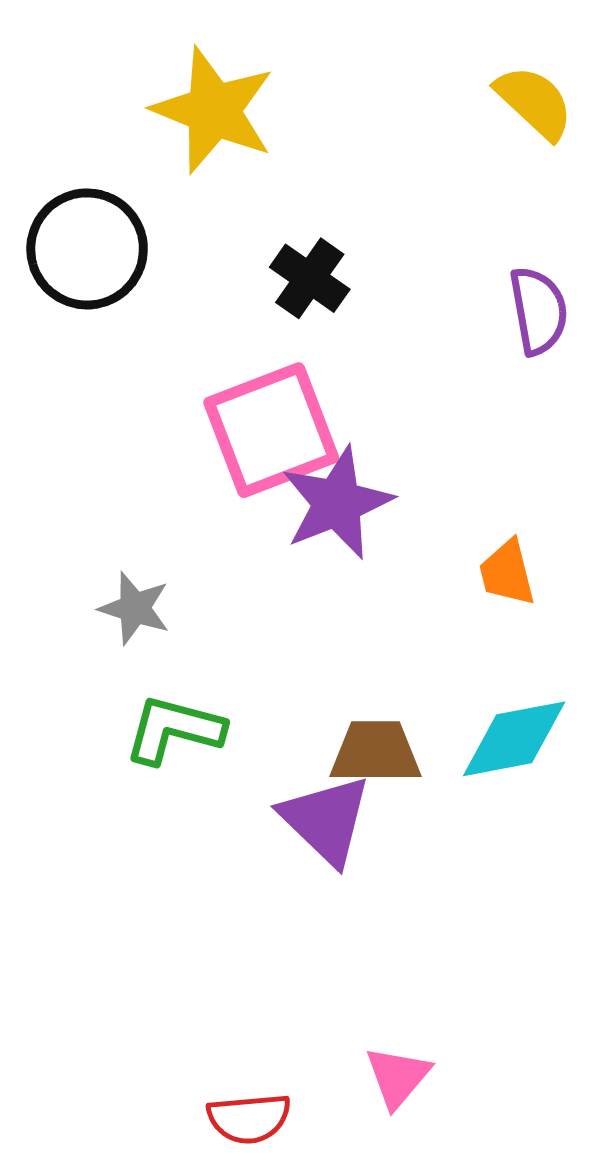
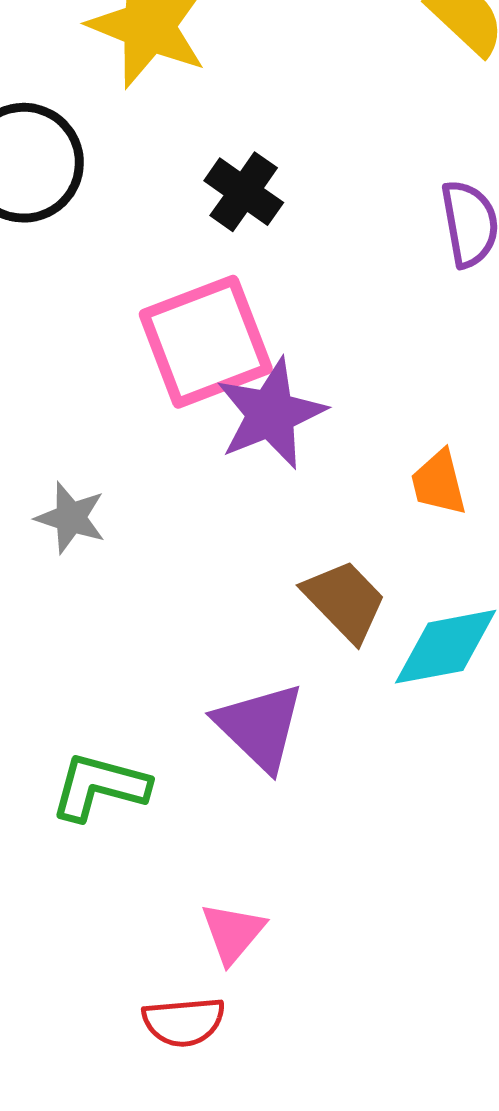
green L-shape: (174, 730) -> (100, 787), moved
brown trapezoid: (375, 752) -> (345, 601), moved, turned 46
pink triangle: (398, 1077) -> (233, 933), moved

